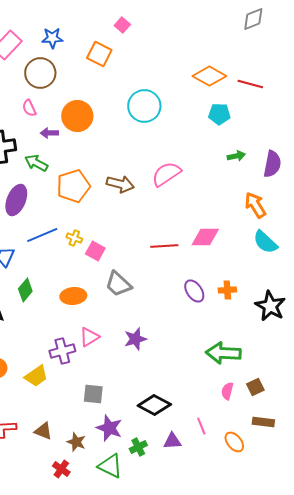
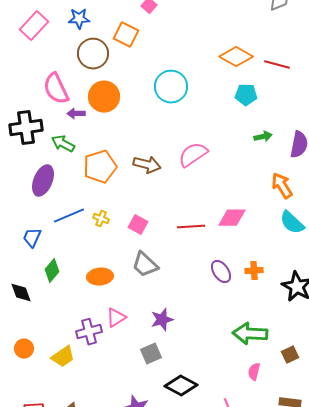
brown circle: (40, 73) -> (93, 54), moved
pink semicircle: (29, 108) -> (56, 89), size x1.8
pink square: (95, 251) -> (138, 225), moved
brown square: (255, 387) -> (290, 355), moved
gray square: (93, 394) -> (151, 354), moved, turned -30

